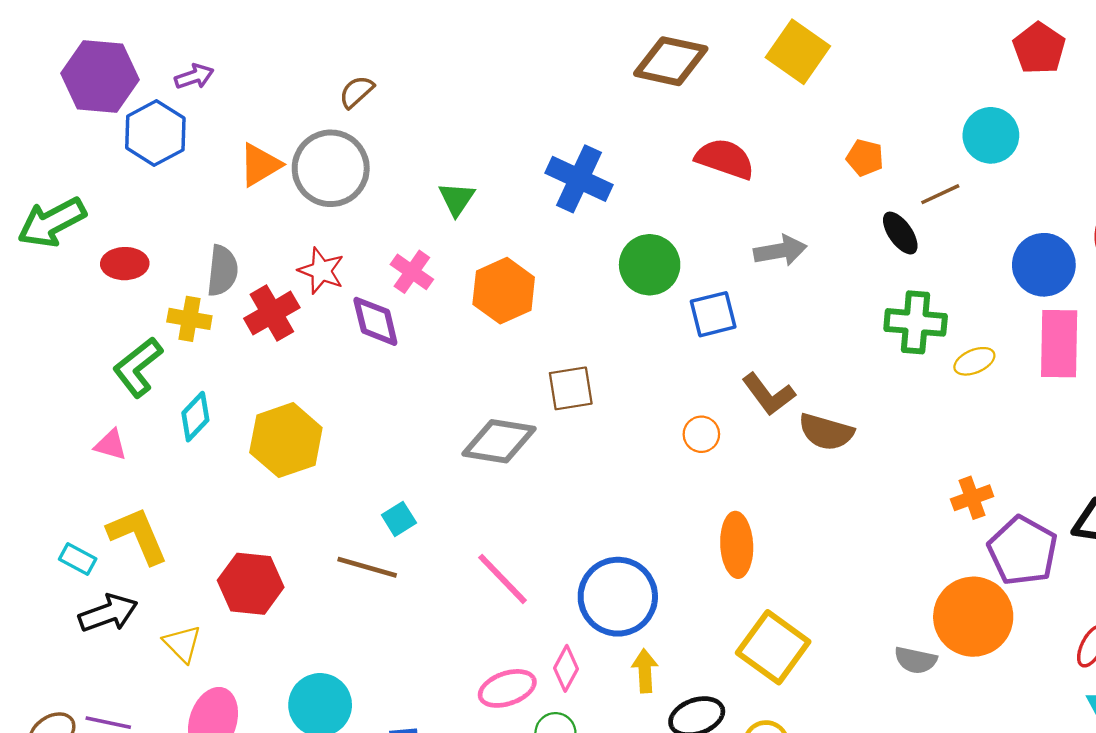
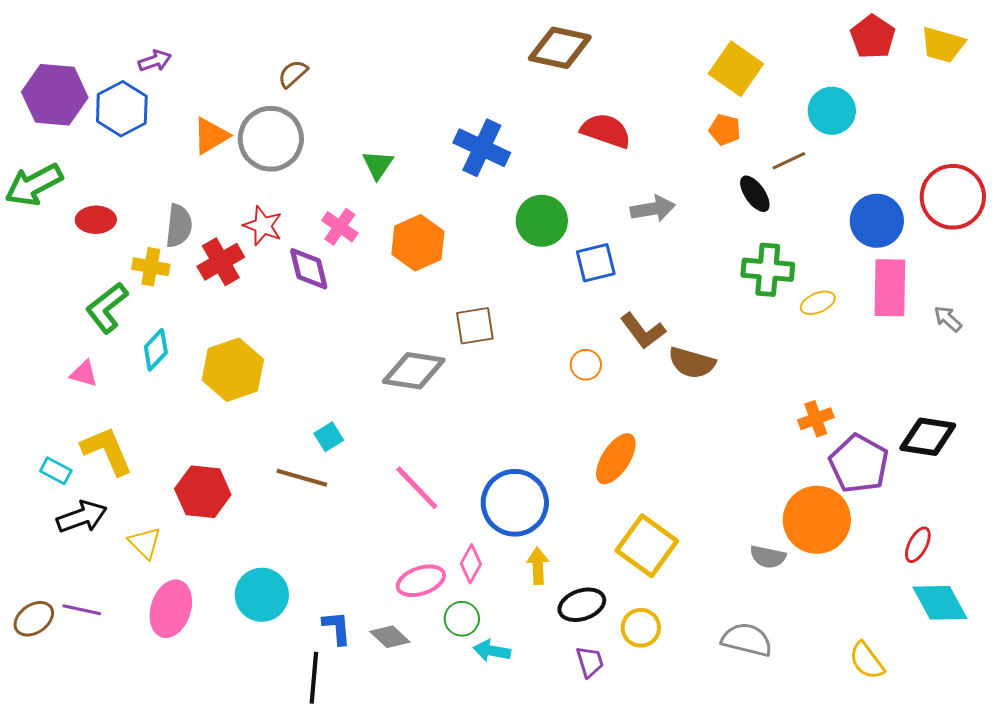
yellow square: (798, 52) -> (736, 69), moved
purple hexagon: (100, 76) -> (55, 95), moved
orange ellipse: (737, 545) -> (616, 459), turned 36

